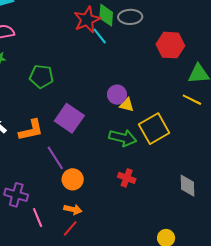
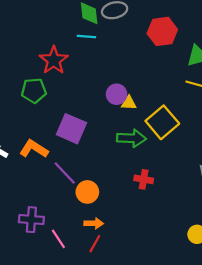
red star: (87, 20) -> (54, 60), moved
cyan line: (100, 36) -> (86, 36), turned -36
orange L-shape: (31, 130) -> (34, 149), turned -124

